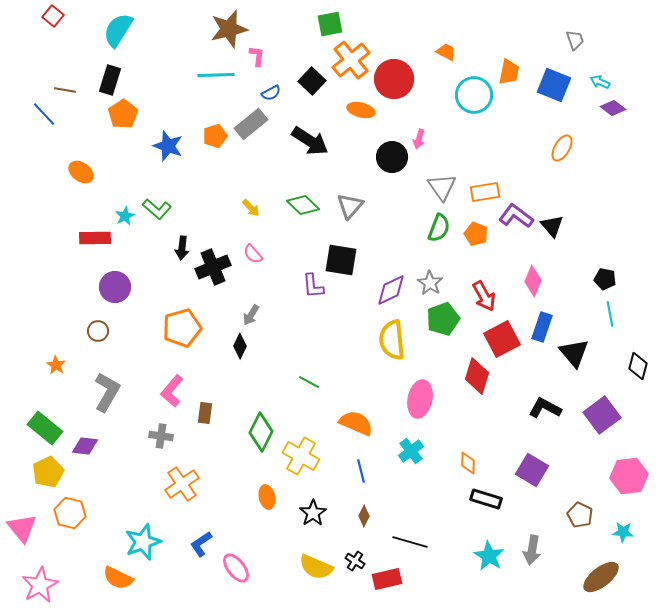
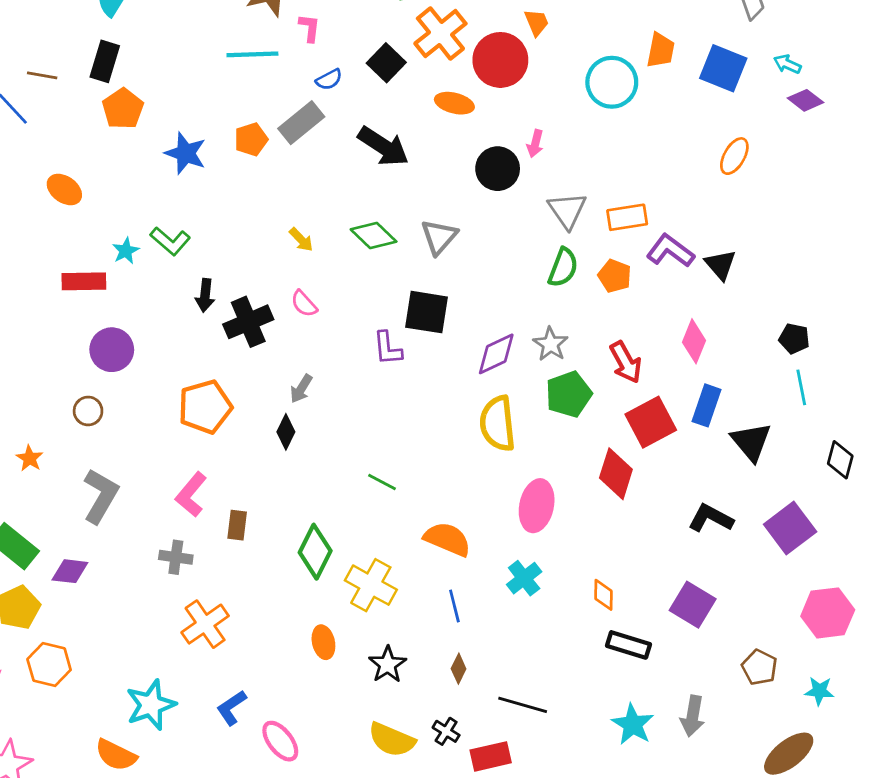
orange trapezoid: (446, 52) -> (537, 22), moved, turned 40

